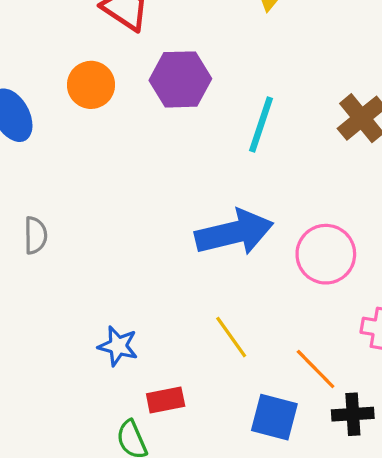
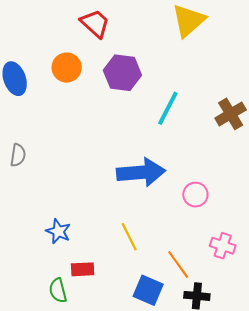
pink circle: (326, 254) -> (195, 195), size x0.7

